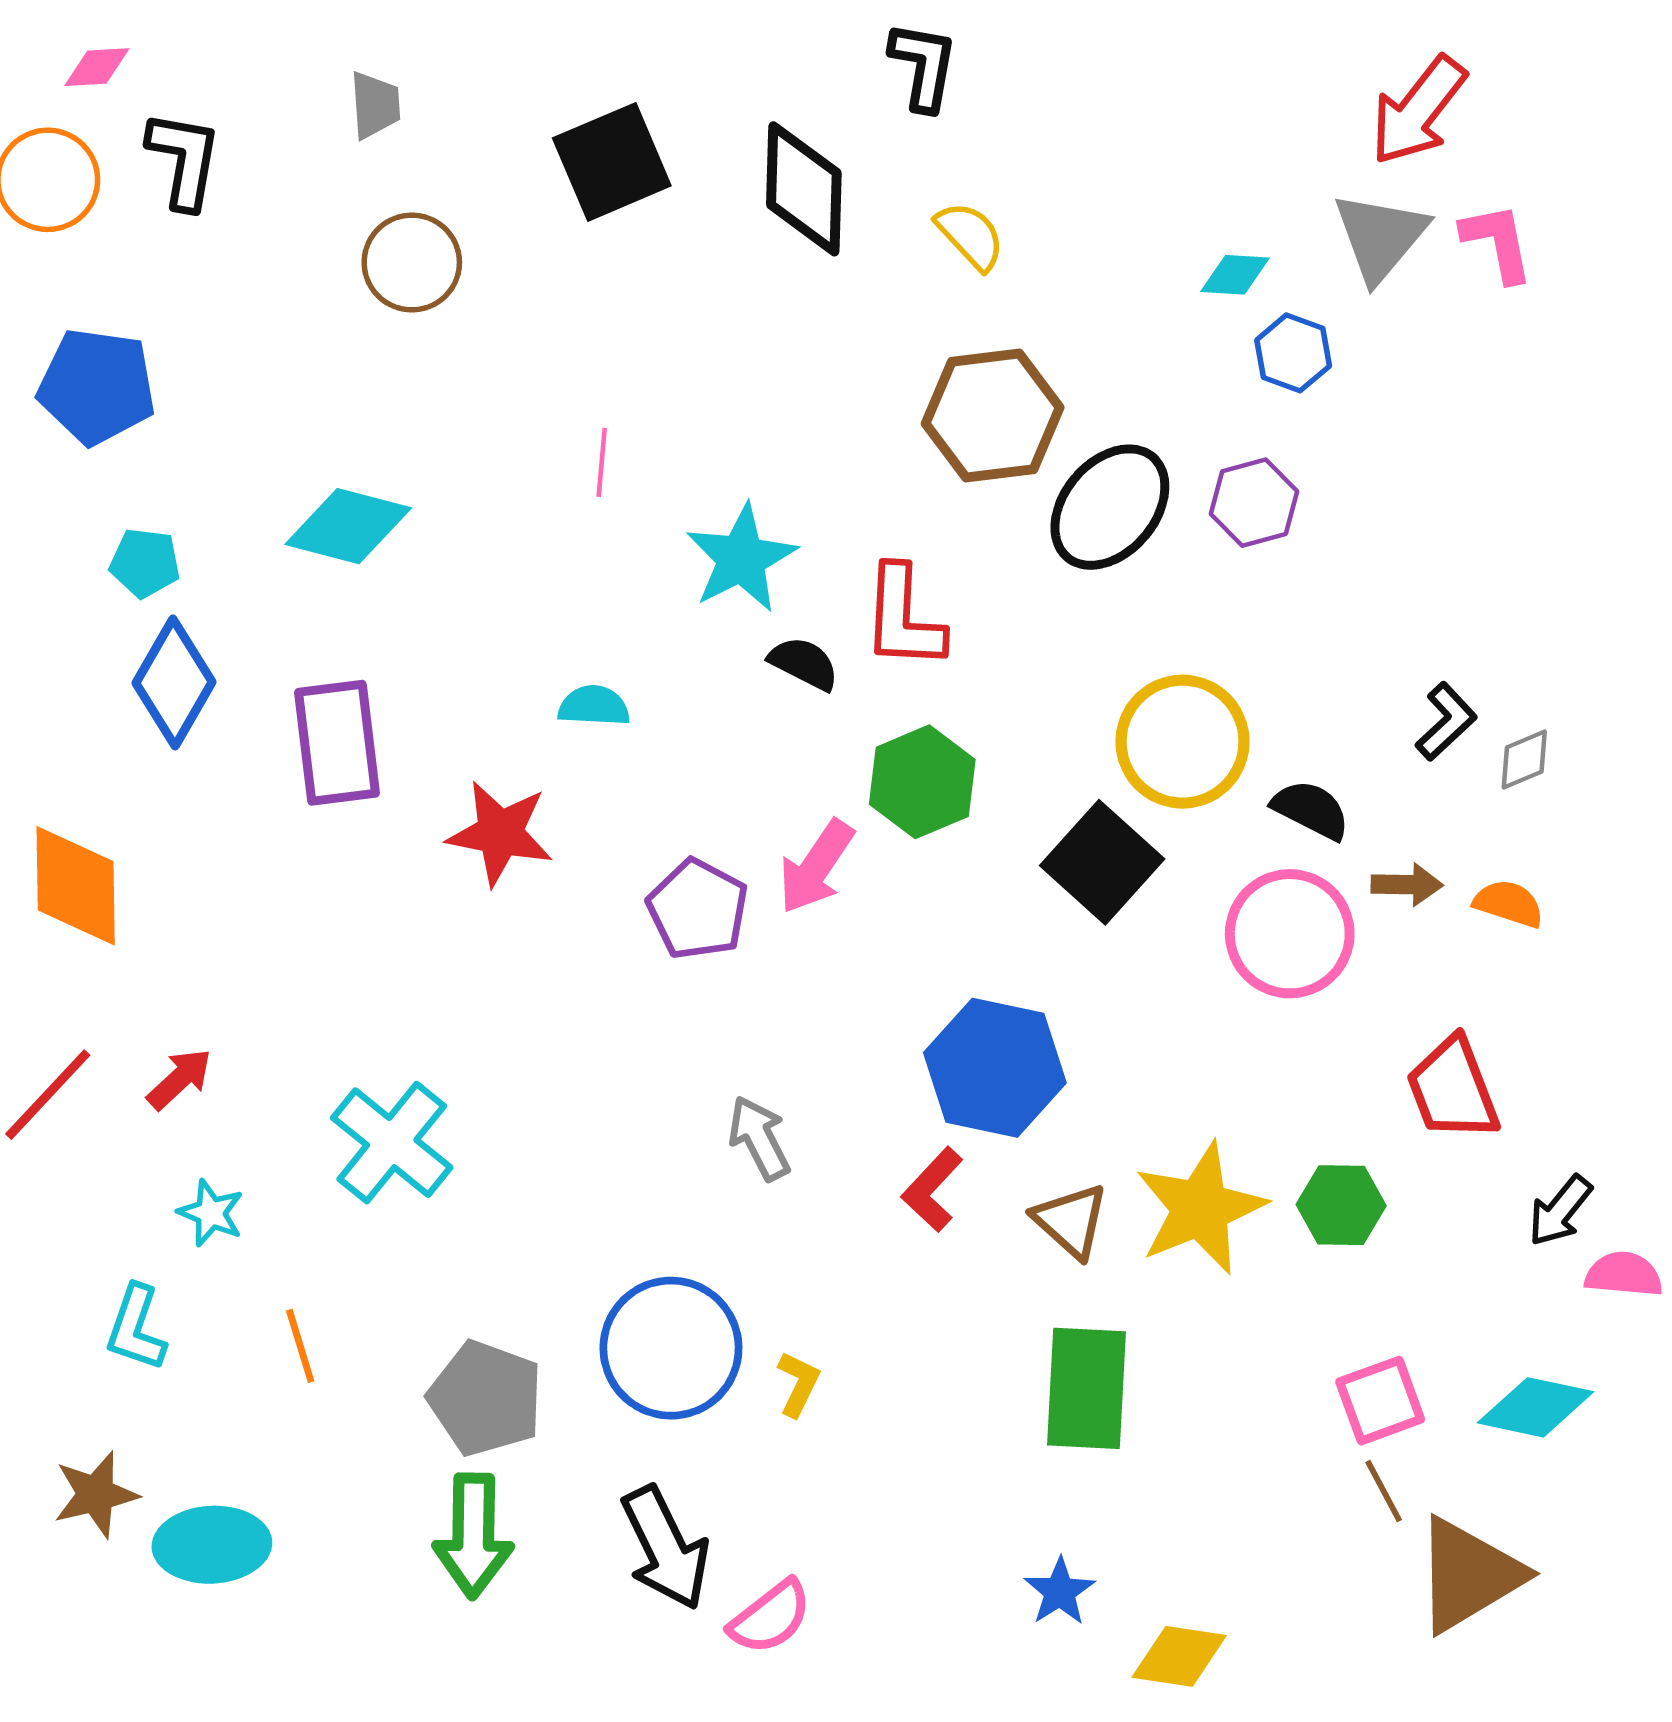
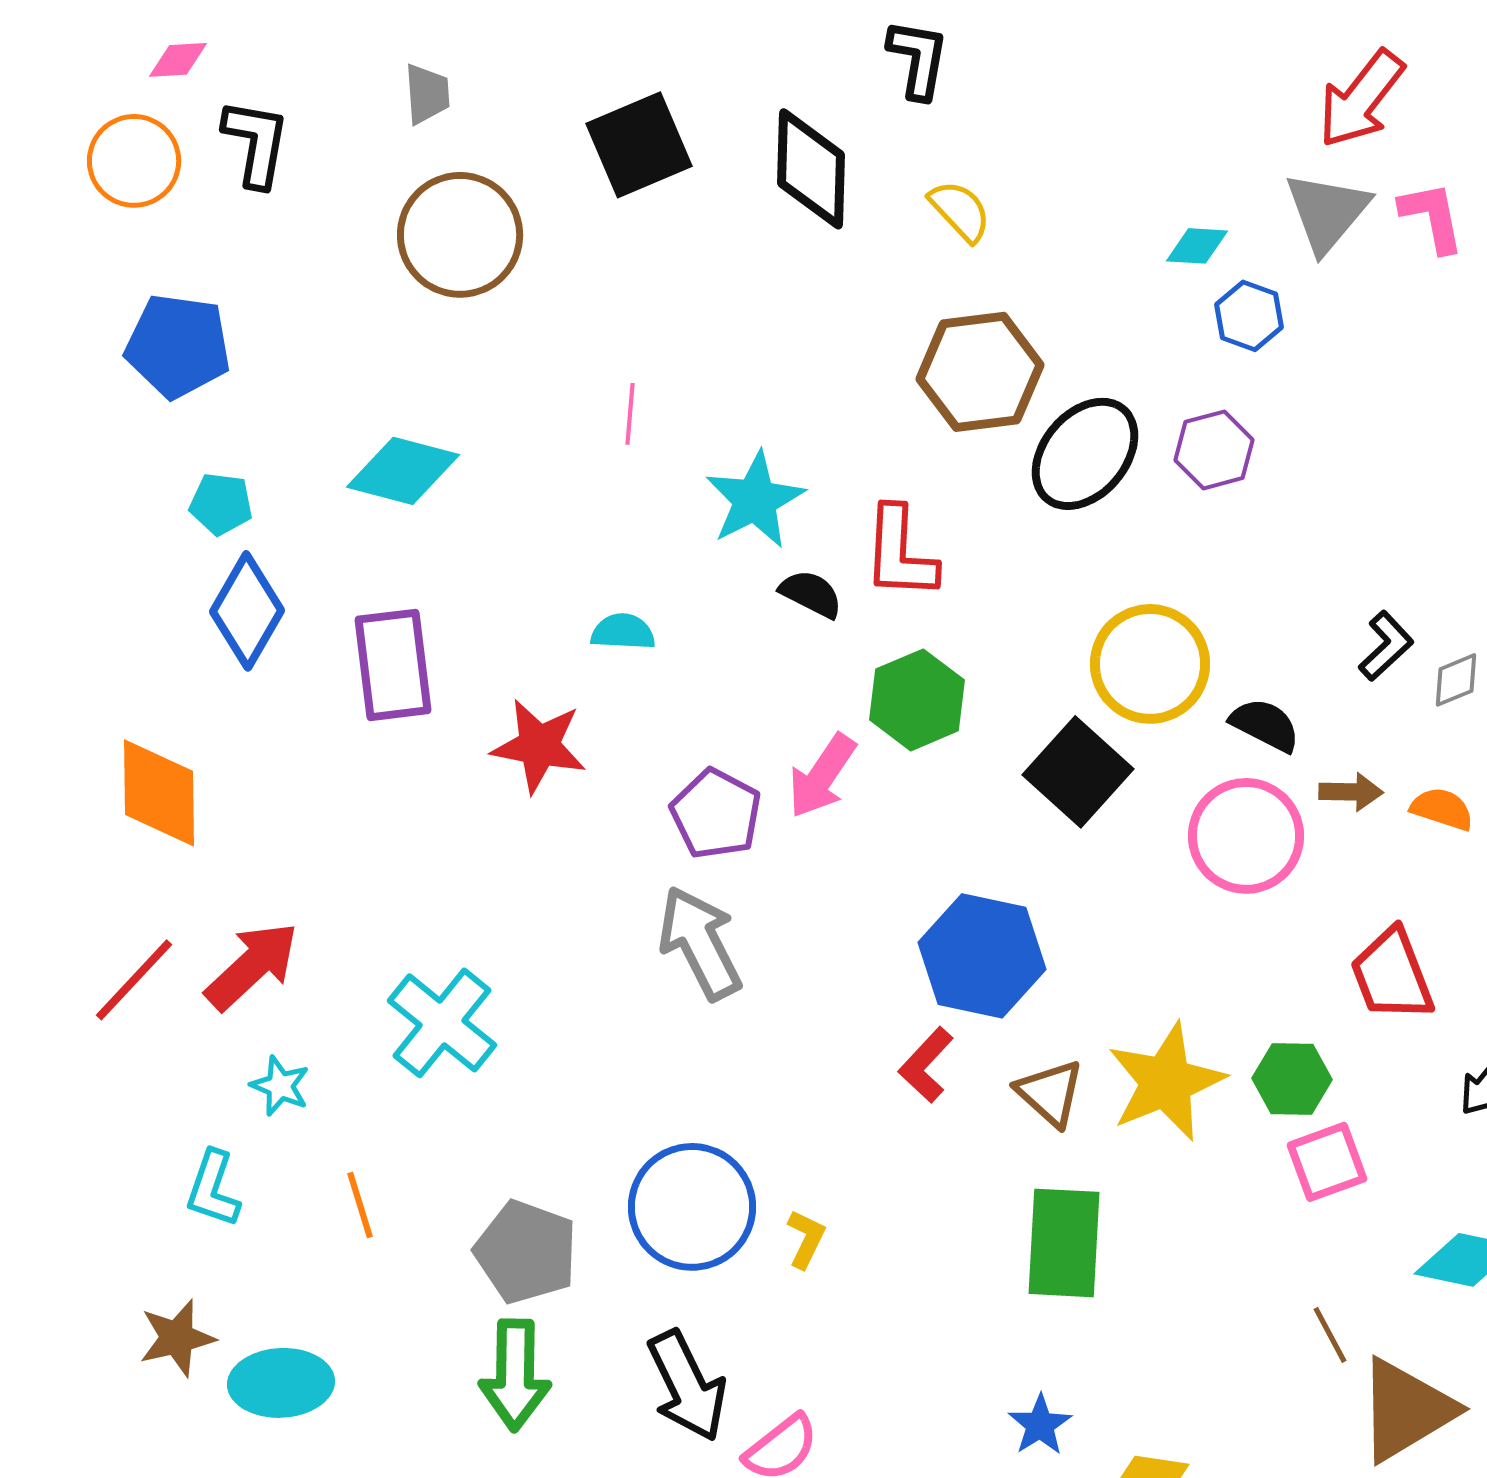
brown circle: (412, 262) -> (460, 235), size x1.4
red arrow: (180, 1079) -> (252, 966), size x1.6
gray arrow: (759, 1138) -> (700, 943), moved, size x1.5
pink square: (1380, 1401) -> (1327, 1162), moved

